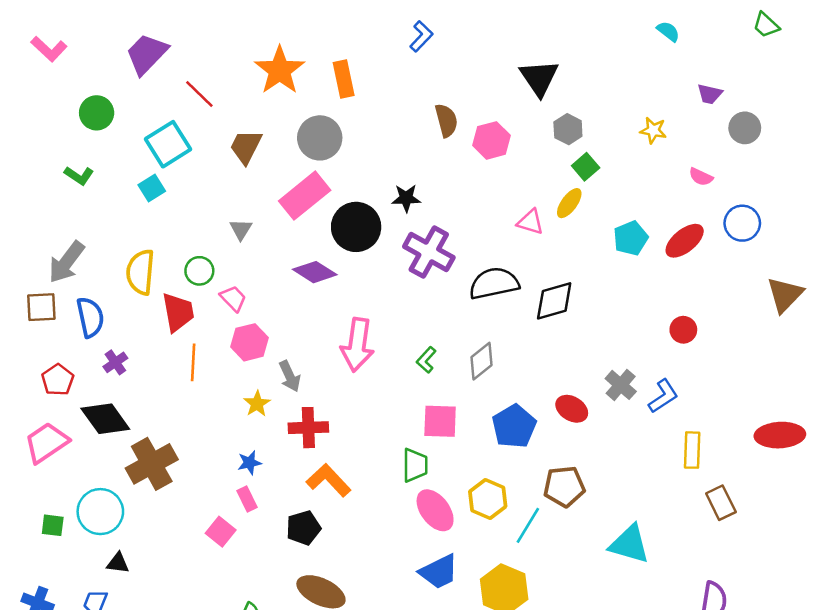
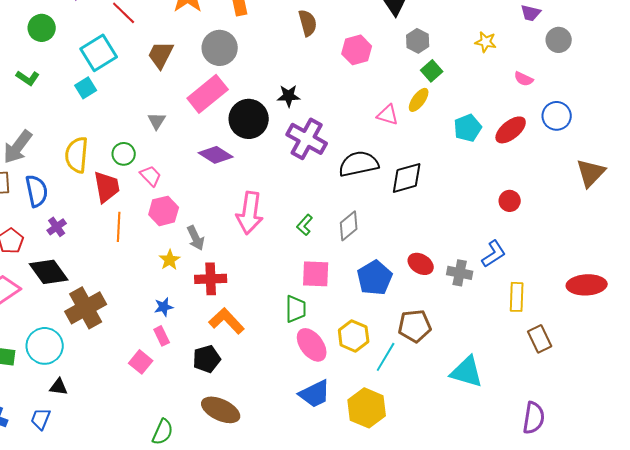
brown semicircle: (446, 120) -> (308, 23), moved
gray cross: (621, 385) -> (460, 273), moved, turned -30

